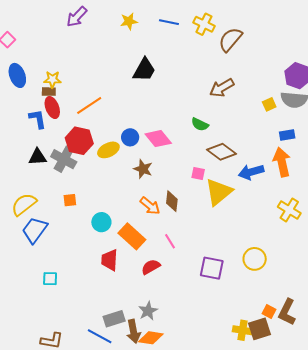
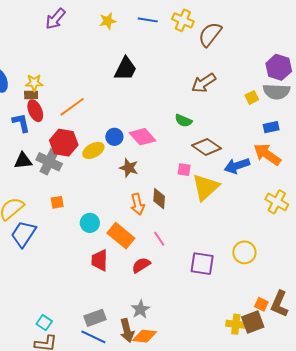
orange arrow: (282, 162) -> (267, 154), turned -40
orange arrow: (150, 206) -> (138, 204), turned 40
cyan square: (50, 279) -> (44, 323), moved, turned 35
gray rectangle: (114, 319) -> (95, 318), moved

